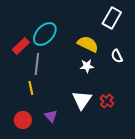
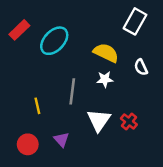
red rectangle: (21, 46) -> (19, 30), moved
gray line: (37, 64) -> (72, 91), moved

